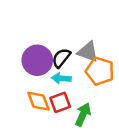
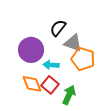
black semicircle: (61, 58) -> (58, 28), moved
red square: (60, 102) -> (50, 85), turned -30

